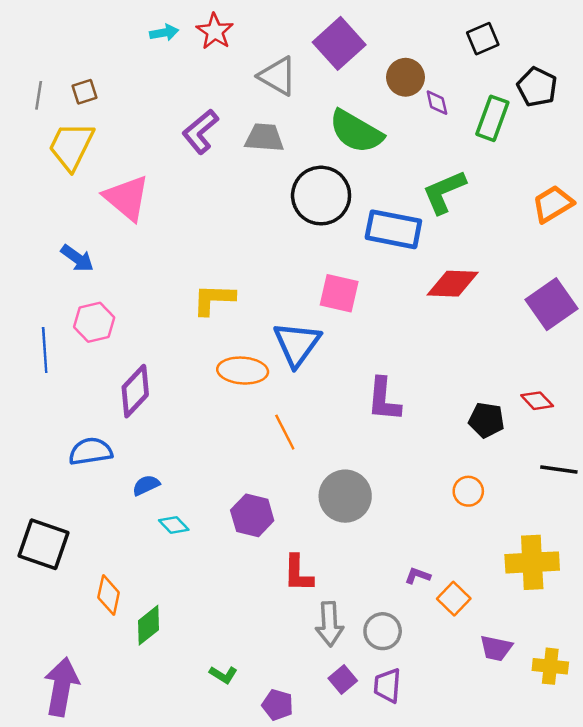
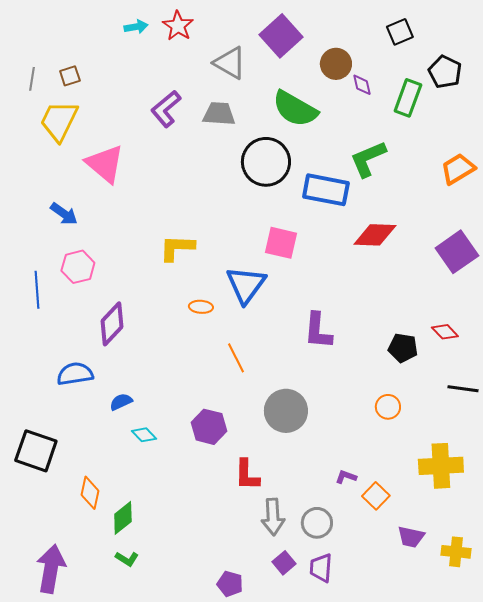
orange ellipse: (243, 371) -> (201, 307), size x0.6
green L-shape: (223, 675) -> (127, 559), moved

